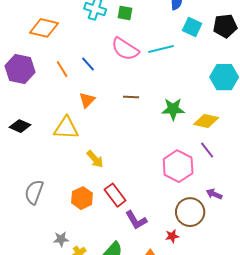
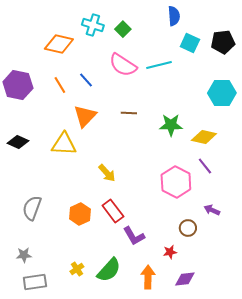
green square: (125, 13) -> (123, 29), turned 35
orange diamond: (44, 28) -> (59, 44), moved
orange triangle: (87, 100) -> (85, 116), size x1.4
yellow arrow: (95, 159) -> (107, 173), moved
brown circle: (190, 212) -> (188, 228), size x0.6
gray star: (61, 239) -> (24, 255), moved

